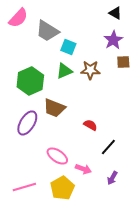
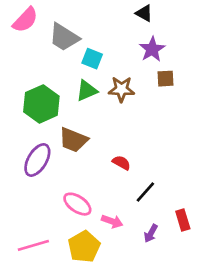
black triangle: (115, 13) -> (144, 13), moved

